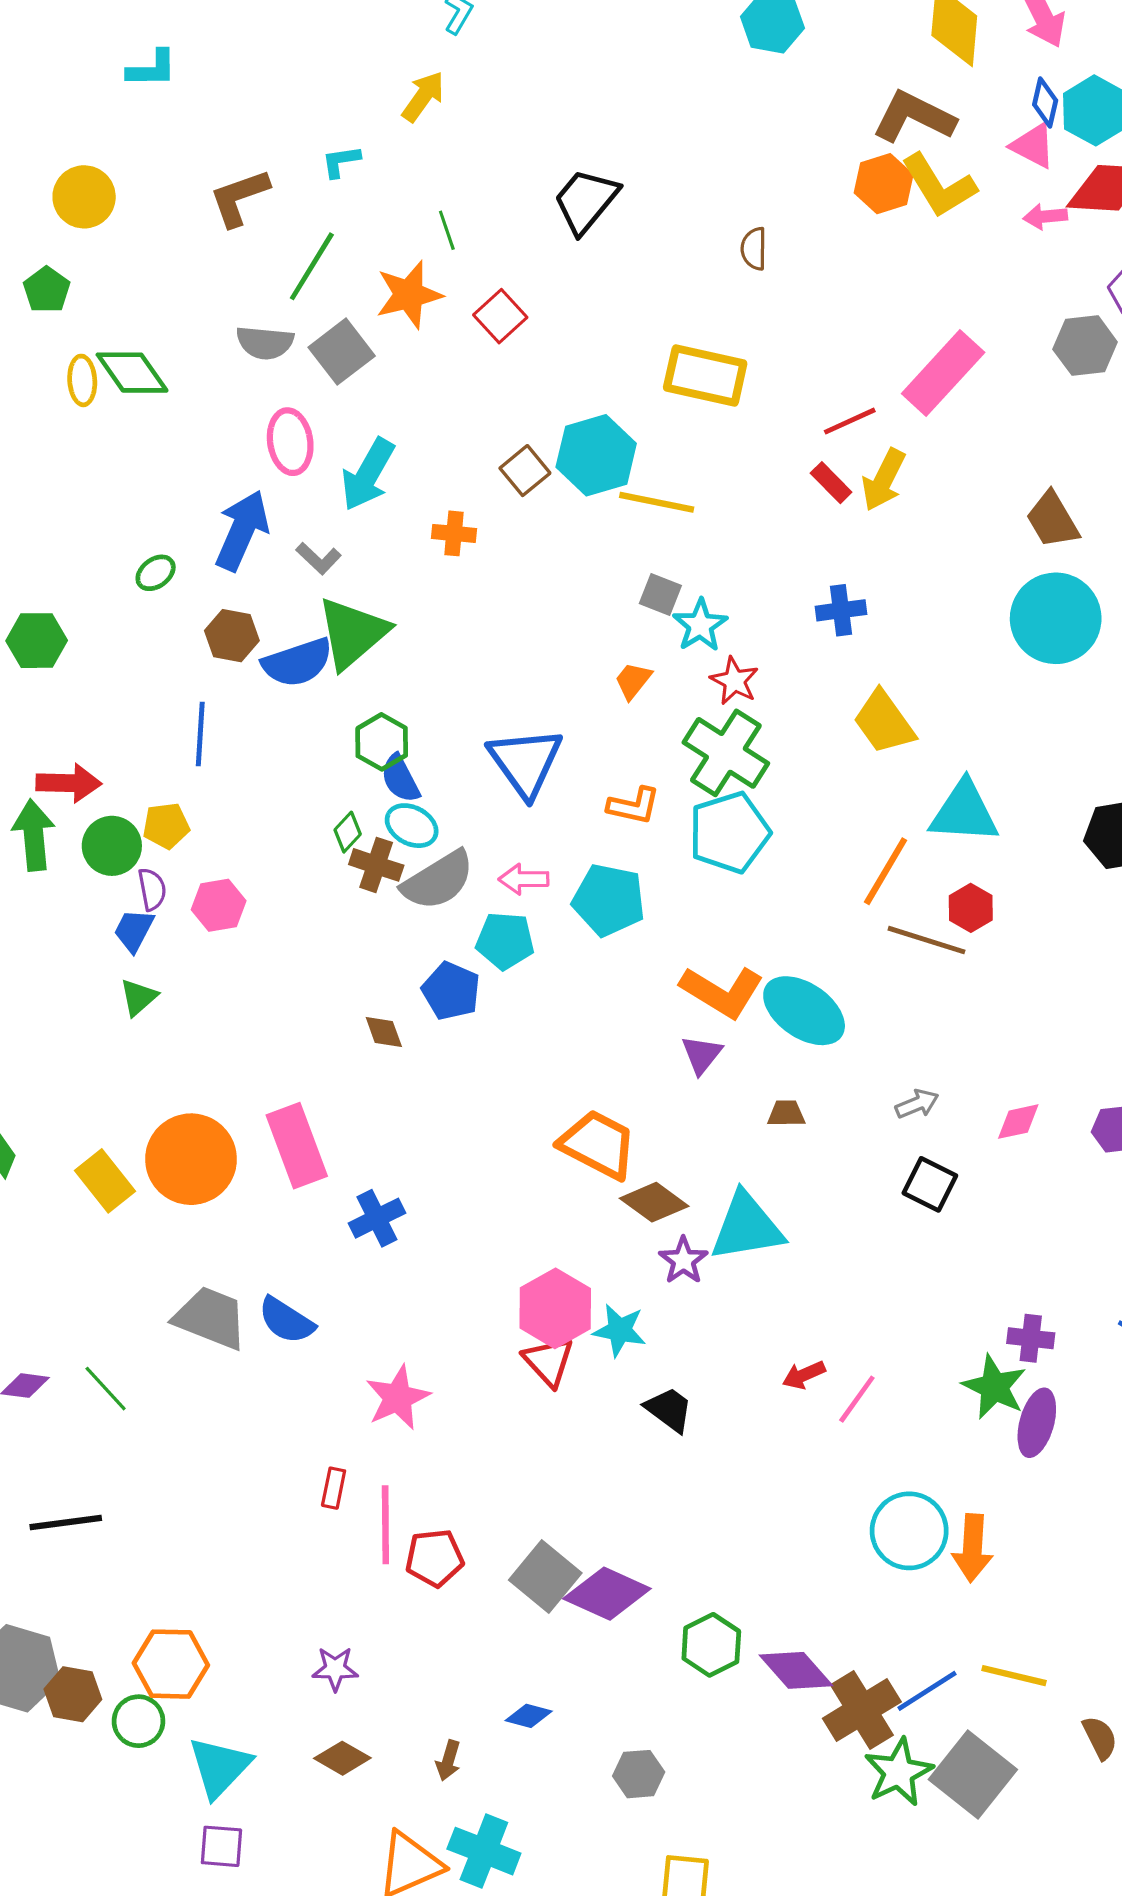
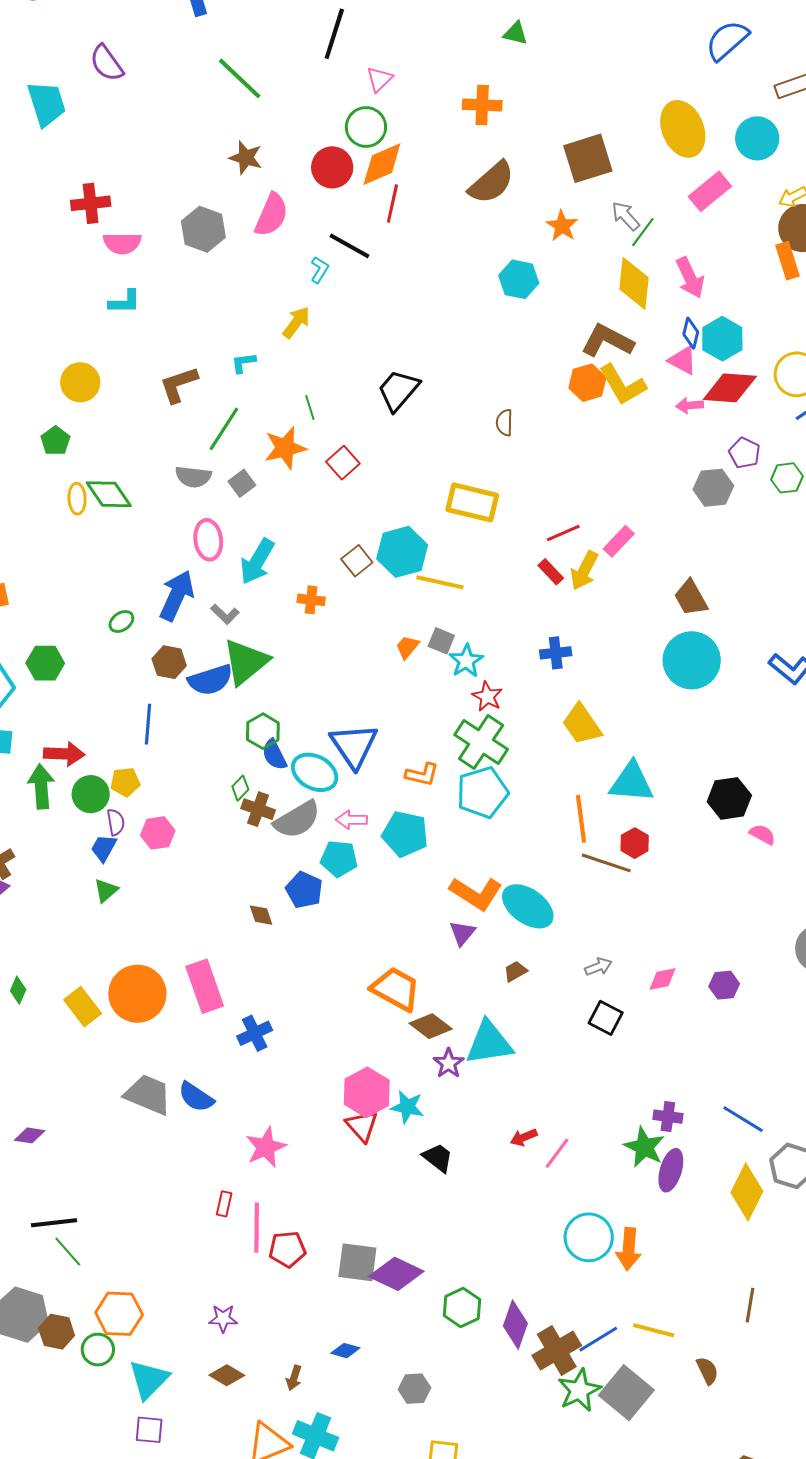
gray square: (342, 352) -> (242, 483), size x0.7
pink rectangle: (943, 373) -> (619, 541), moved, size x0.6
orange trapezoid: (633, 681) -> (407, 647), moved
cyan ellipse: (412, 826) -> (315, 772), moved, size x1.4
orange line: (886, 871) -> (581, 819), turned -39
brown trapezoid: (786, 1113) -> (515, 971), turned -30
green line: (106, 1389) -> (68, 1251), moved
gray square: (545, 1577) -> (357, 1262), turned -33
purple diamond: (796, 1670) -> (515, 1325), turned 60

